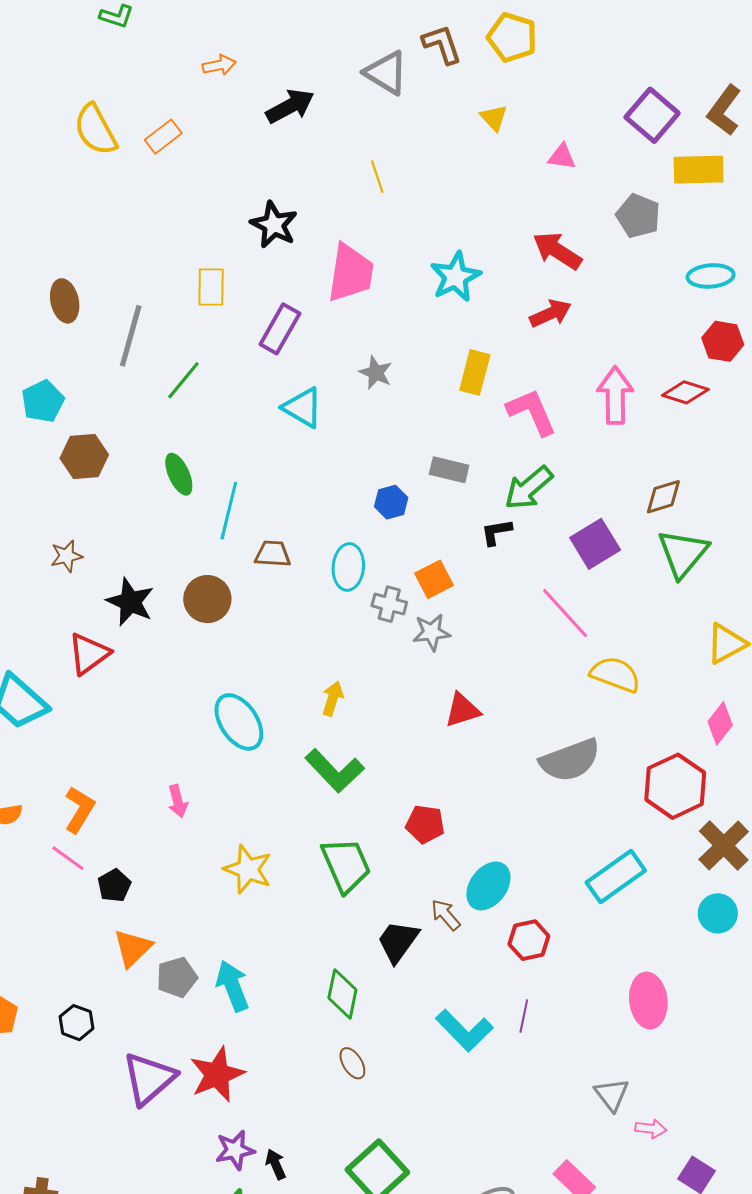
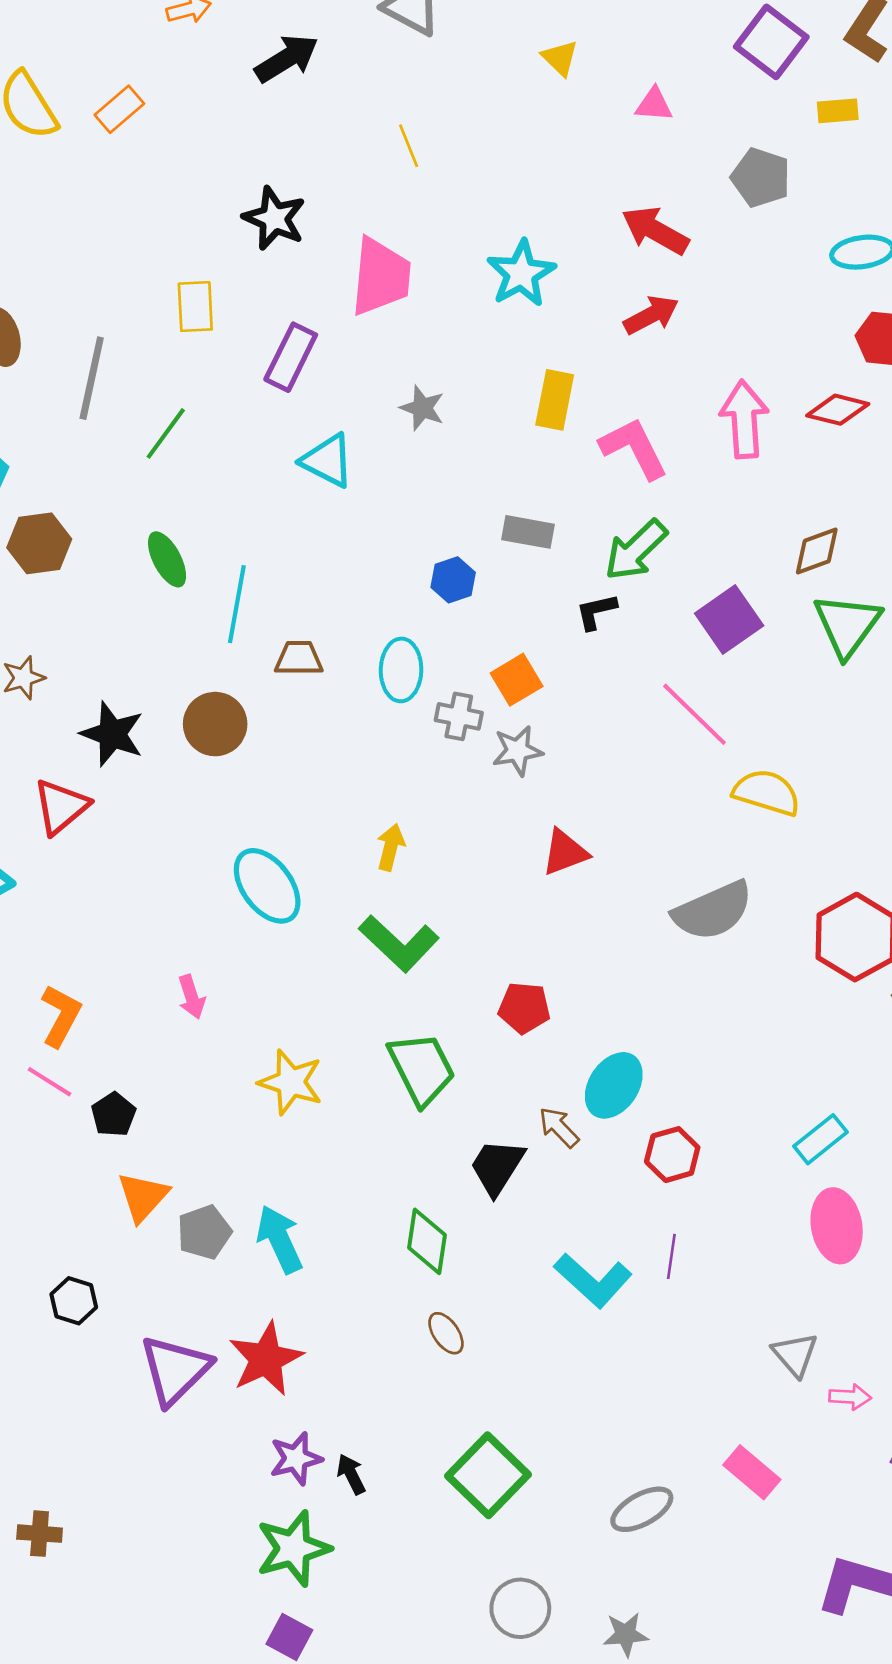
yellow rectangle: (699, 170) -> (838, 111), size x0.6
cyan rectangle: (616, 877) -> (820, 1139), moved, size x0.7

